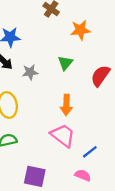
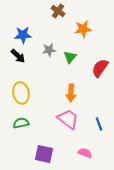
gray star: (30, 72) -> (49, 50), moved
blue line: (90, 152) -> (99, 124), moved, turned -72

